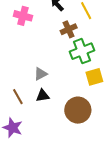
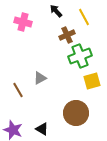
black triangle: (43, 96) -> (42, 129), moved, turned 40
brown line: (18, 97) -> (18, 90), moved

